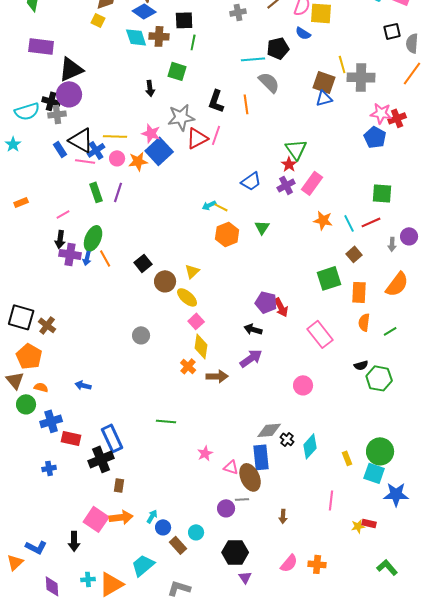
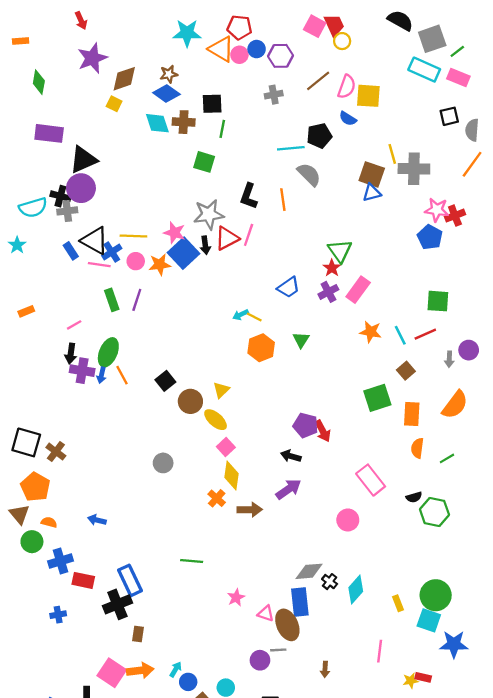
black arrow: (150, 88) -> (205, 245), moved
pink rectangle: (320, 334) -> (371, 480), moved

